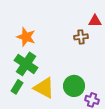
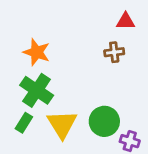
red triangle: (95, 21) -> (126, 21), moved
yellow triangle: (44, 88) -> (62, 124), turned 30

